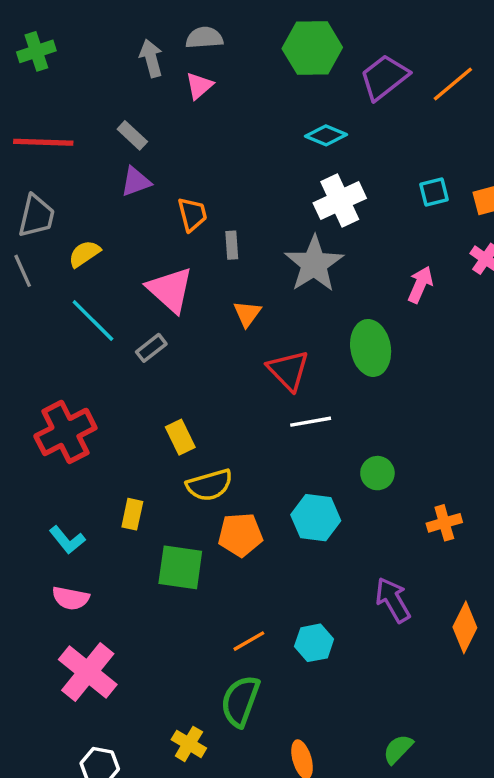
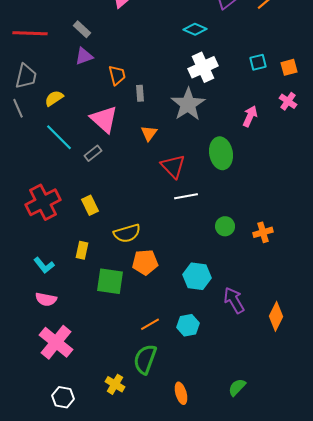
yellow rectangle: (180, 437) -> (90, 205), moved
cyan hexagon: (316, 518) -> (197, 276), moved
orange cross: (444, 523) -> (263, 232), moved

